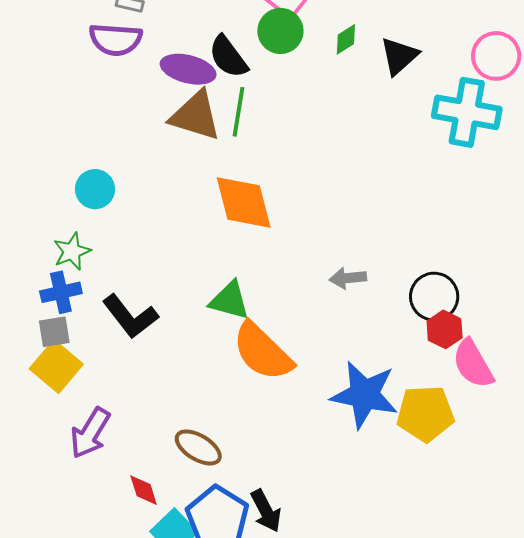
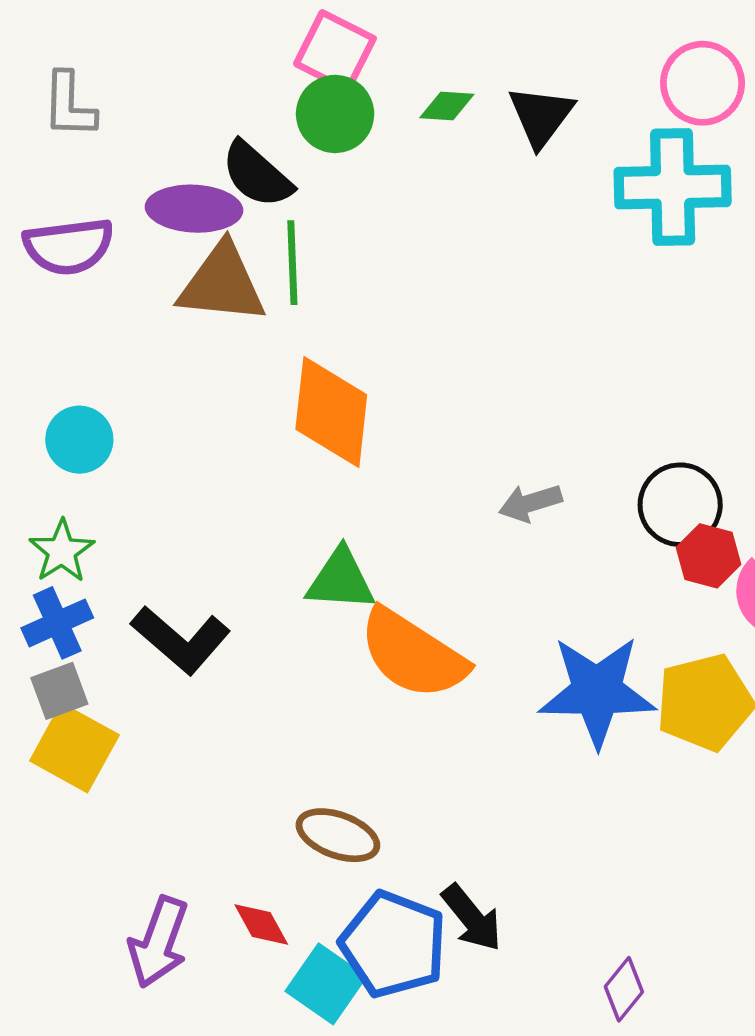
green diamond: (346, 39) -> (447, 106), turned 48
purple semicircle: (116, 40) -> (69, 246), moved
orange diamond: (244, 202) -> (331, 412), turned 32
purple arrow: (90, 433) -> (158, 942), moved

